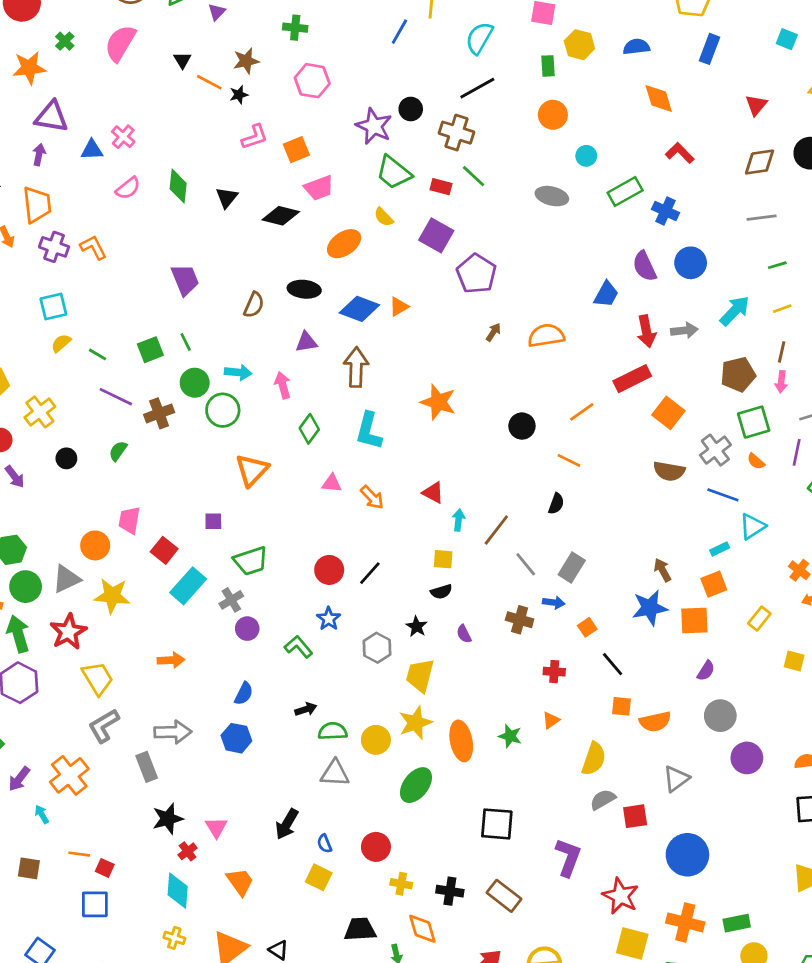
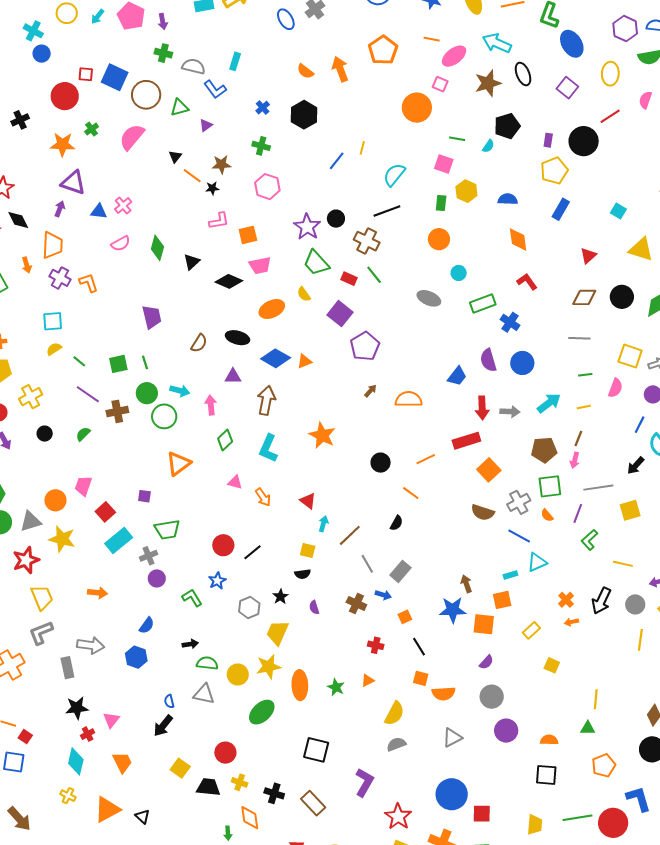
red square: (635, 816) -> (482, 814), moved
blue semicircle: (325, 844) -> (169, 701), moved
black trapezoid: (360, 929) -> (208, 787), moved

